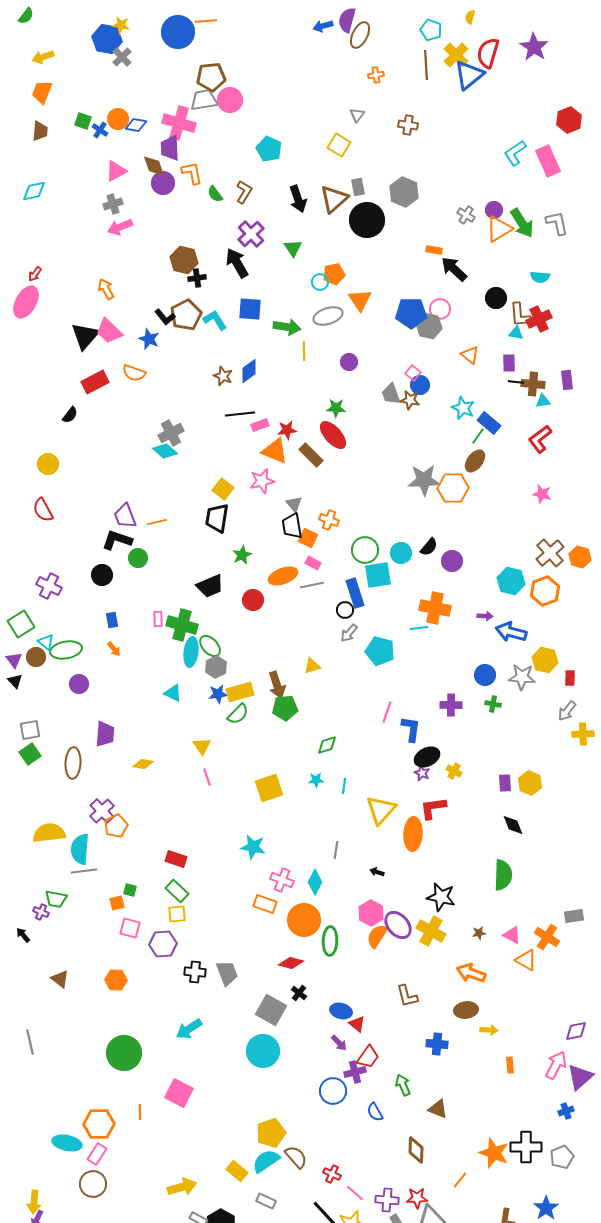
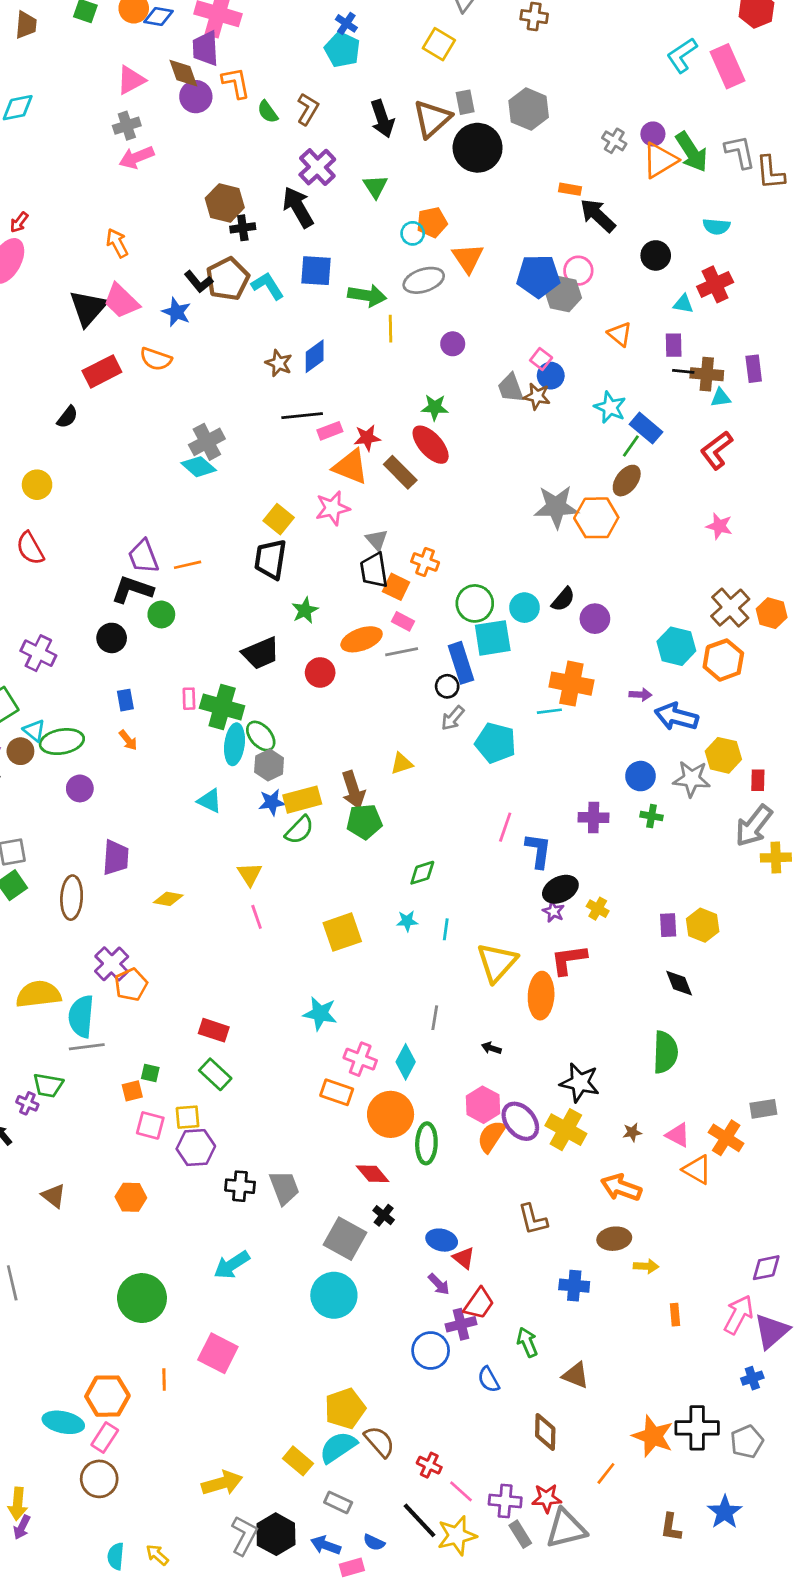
blue cross: (100, 130) -> (346, 23), moved
brown L-shape: (520, 315) -> (770, 173), moved
gray arrow: (567, 711) -> (754, 826), size x1.5
yellow square: (177, 914) -> (188, 1117), moved
red diamond: (291, 963) -> (373, 1174), turned 35

